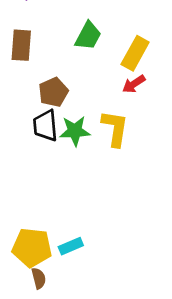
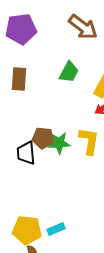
brown pentagon: (53, 92) -> (43, 138), moved, turned 30
black trapezoid: (45, 126) -> (26, 153), moved

